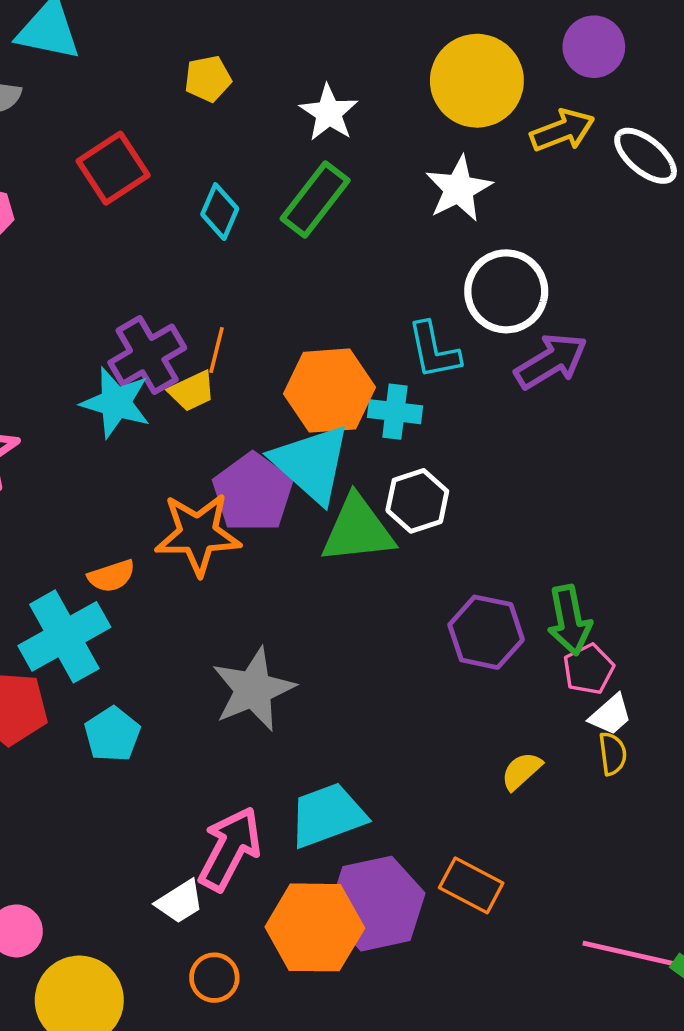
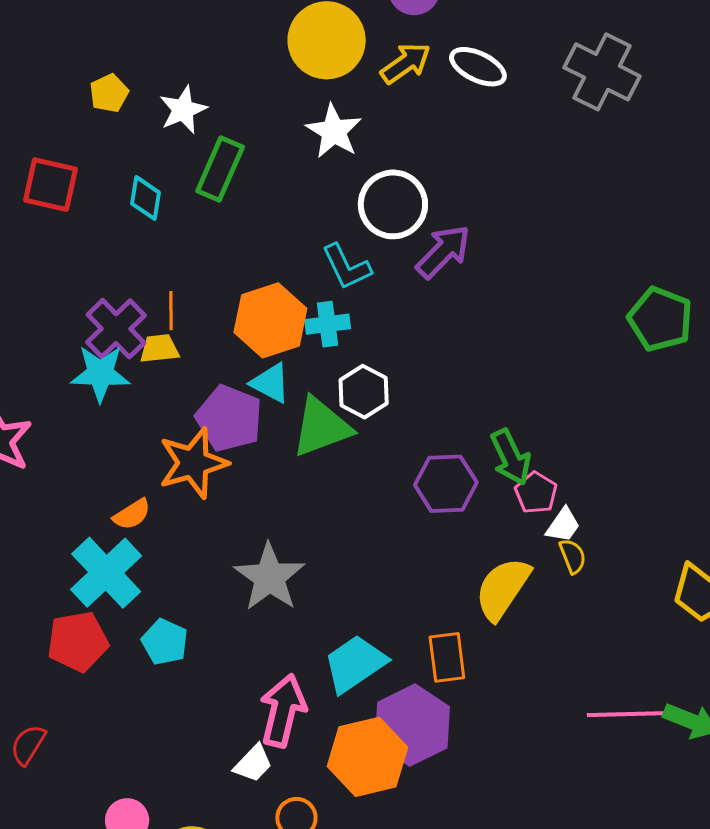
white star: (329, 113) -> (183, 110), moved, turned 30
red square: (113, 168) -> (51, 185), turned -30
yellow trapezoid: (192, 391) -> (159, 349), turned -147
cyan triangle: (311, 464) -> (270, 383), size x0.6
yellow semicircle: (521, 771) -> (503, 589), size x1.8
orange rectangle: (471, 885) -> (447, 657), moved, turned 69

